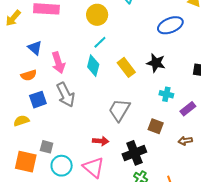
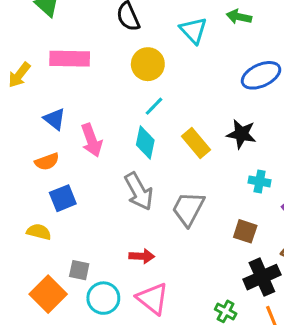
gray arrow: (66, 95) -> (139, 191), moved
yellow semicircle: (21, 121) -> (39, 232), turned 35
red arrow: (101, 141) -> (142, 256), moved
black cross: (134, 153) -> (262, 277), moved
orange square: (26, 162) -> (48, 294), turned 35

